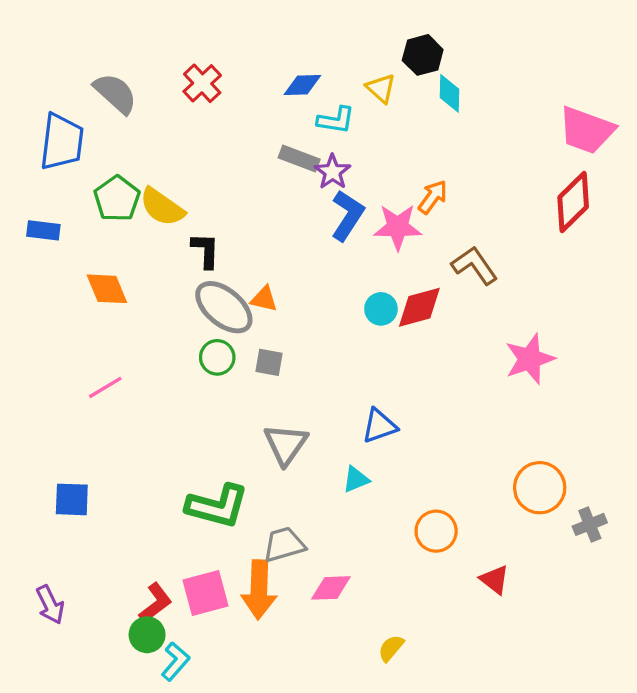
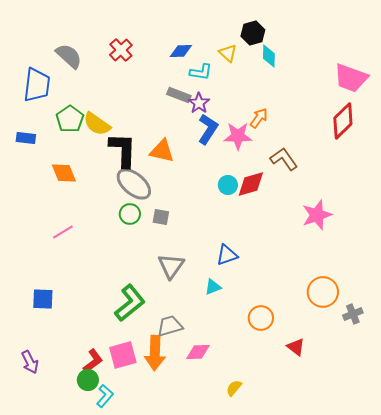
black L-shape: (206, 250) -> (123, 150), size x1.6
orange triangle: (264, 299) -> (162, 151), moved, size x1.5
green L-shape: (217, 506) -> (130, 303), turned -54

